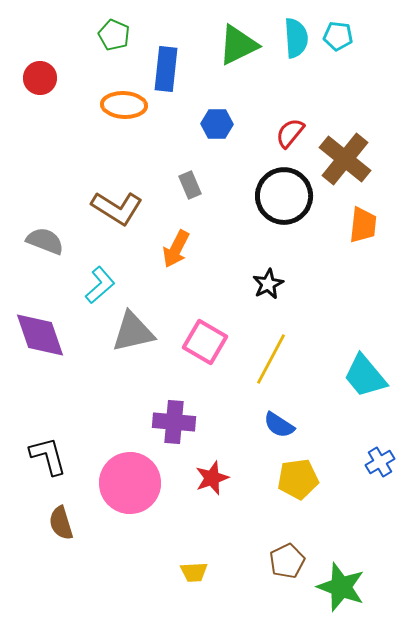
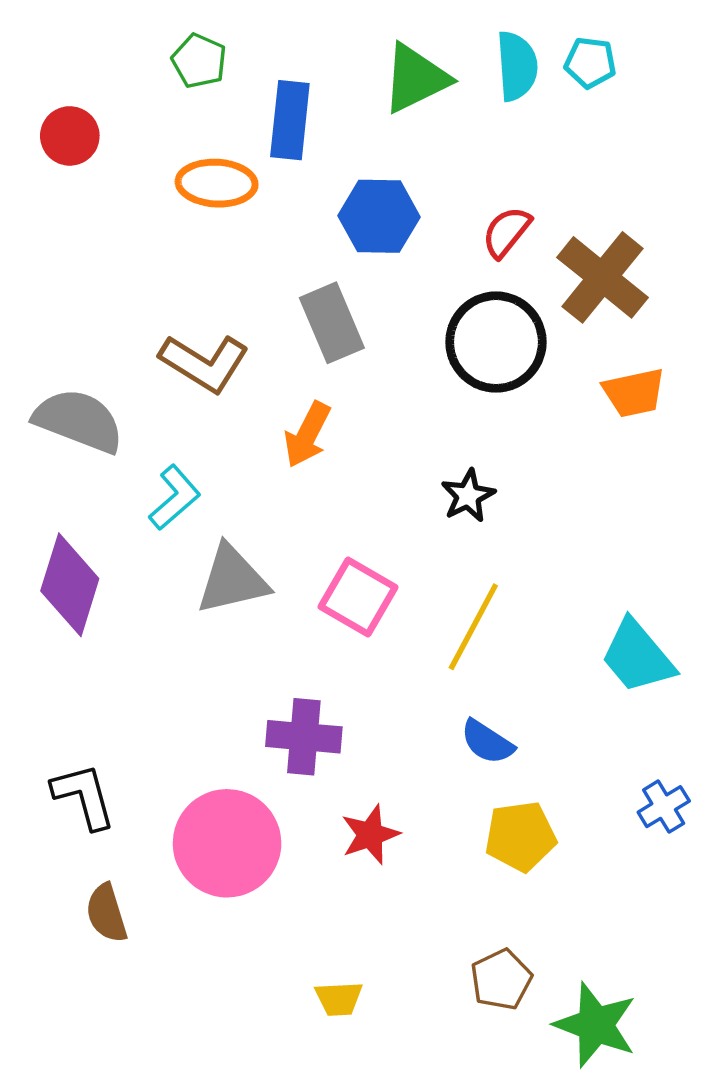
blue hexagon: (217, 124) -> (379, 216), size x1.4
gray rectangle: (190, 185) -> (332, 323), size x1.6
orange trapezoid: (363, 225) -> (634, 393), turned 72
gray semicircle: (45, 241) -> (79, 421), size x1.4
purple diamond: (40, 335) -> (70, 585), turned 36

